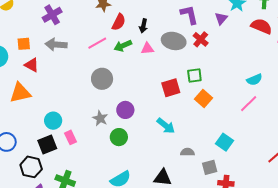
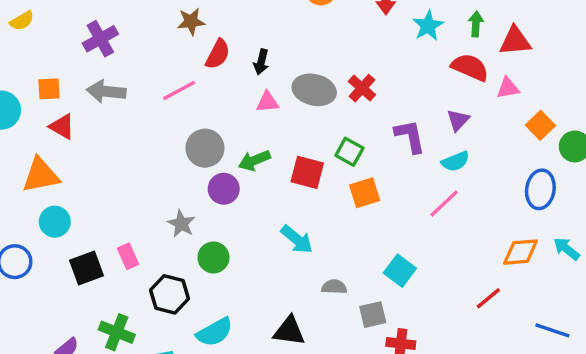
purple L-shape: (189, 15) -> (410, 136), moved
purple triangle: (221, 18) -> (458, 120), moved
green arrow: (123, 46) -> (254, 160), moved
green square: (194, 76) -> (349, 152), turned 35
gray circle: (102, 79) -> (205, 148), moved
red square: (171, 88) -> (307, 172), turned 30
orange square: (204, 99) -> (365, 193), turned 30
purple circle: (125, 110) -> (224, 189), moved
cyan circle: (53, 121) -> (55, 222), moved
black hexagon: (31, 167) -> (170, 294), moved

